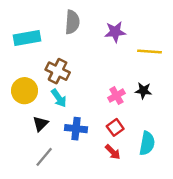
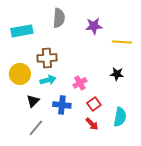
brown cross: (58, 71) -> (47, 58), turned -30
pink cross: (116, 96) -> (80, 83), moved
cyan arrow: (59, 98) -> (48, 80), turned -70

